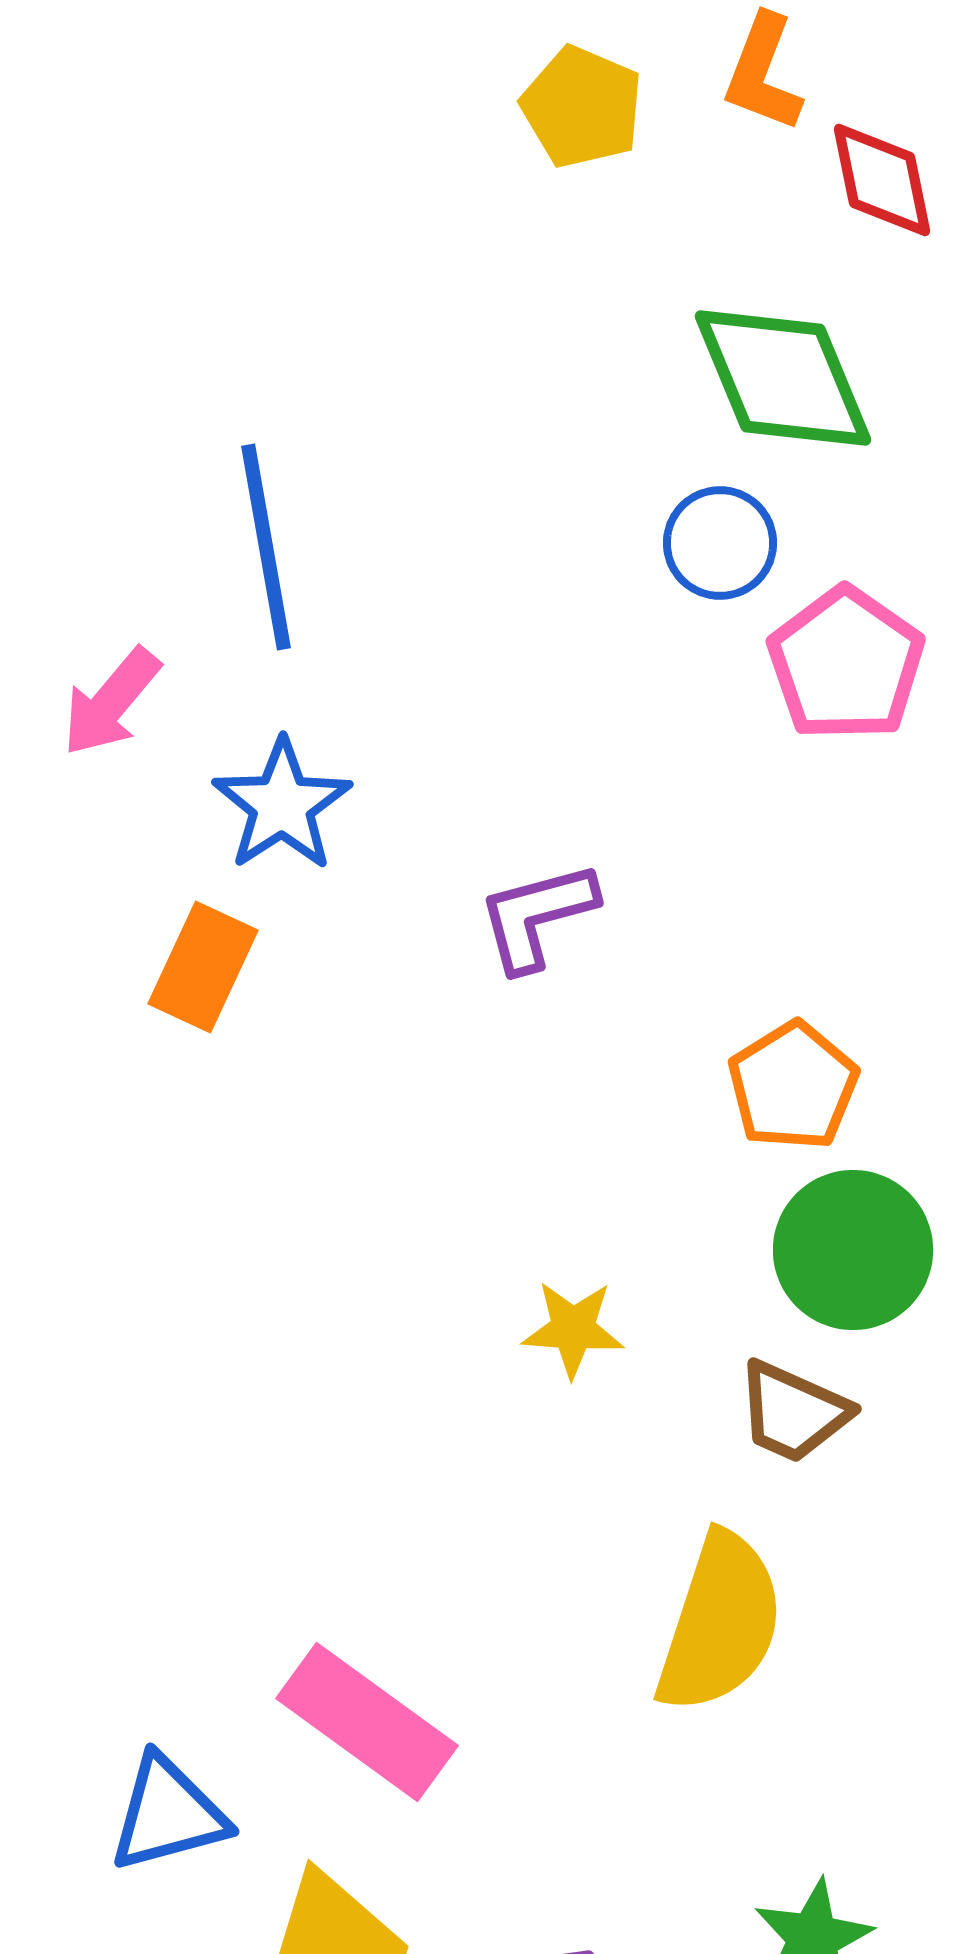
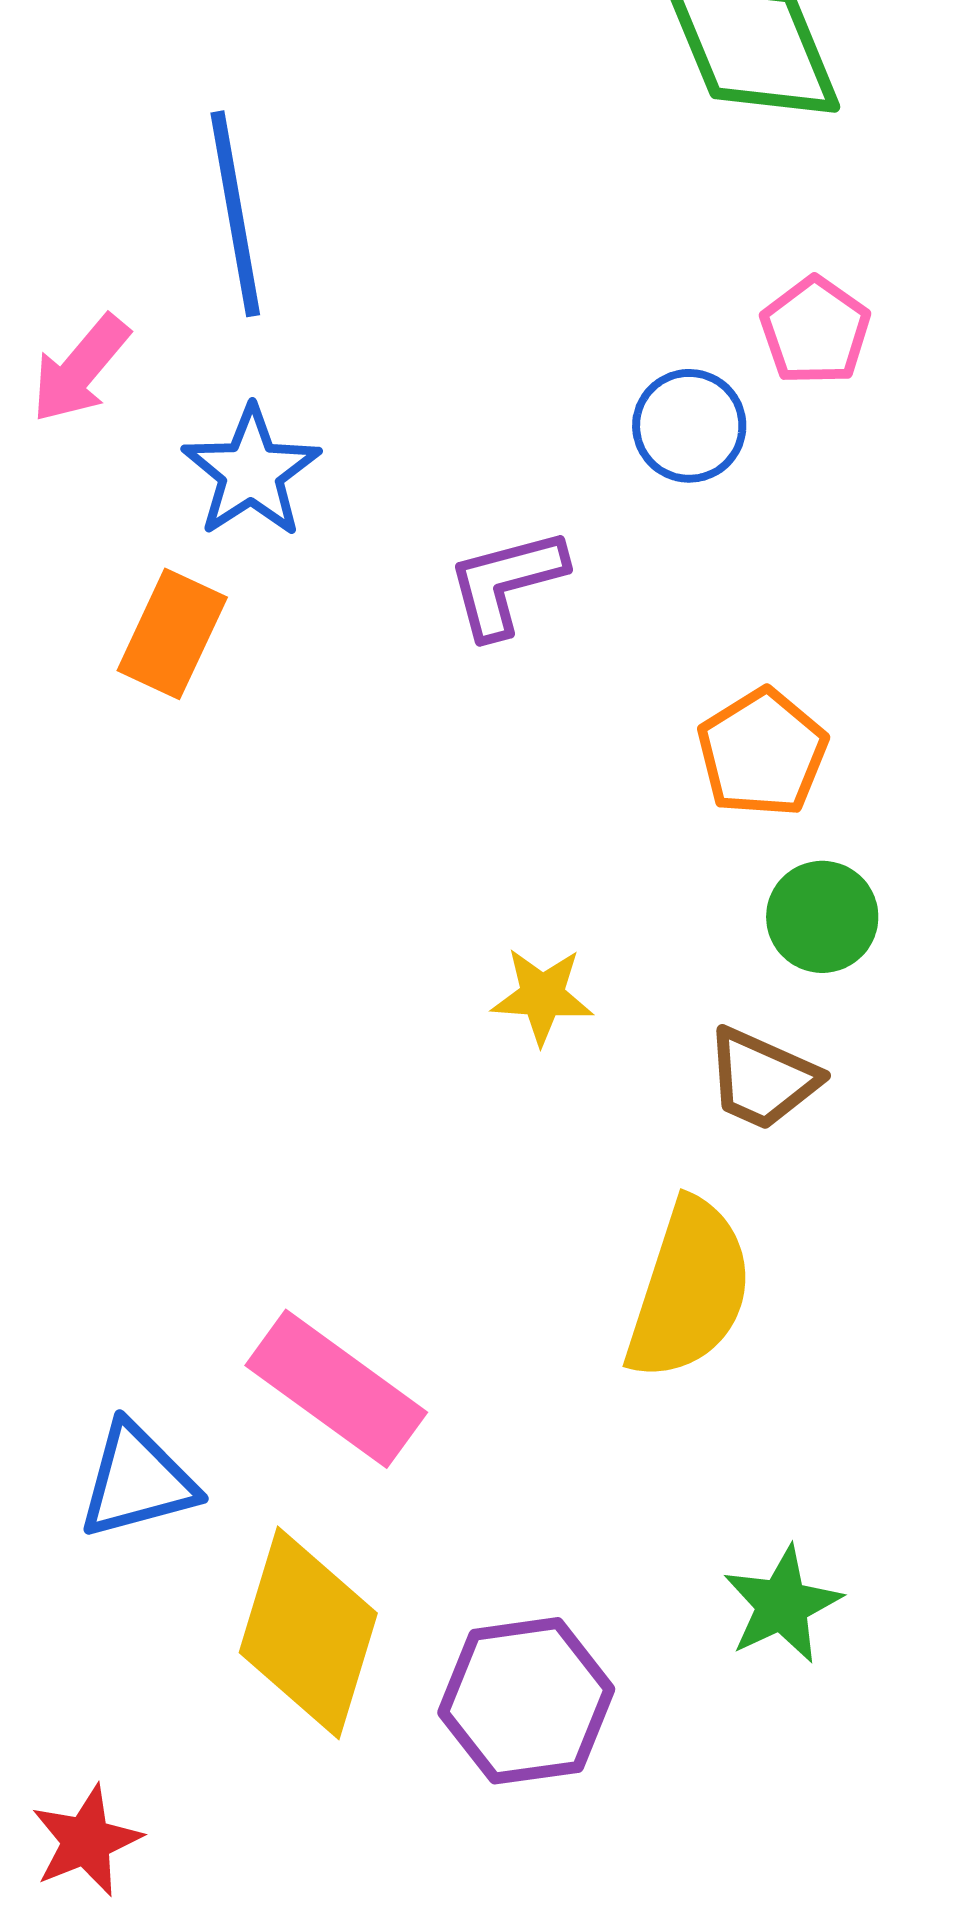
blue circle: (720, 543) -> (689, 426), moved
pink pentagon: (846, 664) -> (815, 331), size x0.7
green circle: (853, 1250) -> (822, 917), size x0.7

